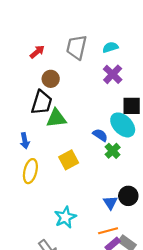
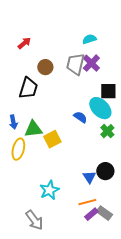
gray trapezoid: (77, 47) -> (75, 64), moved
brown circle: (51, 79) -> (45, 67), moved
green triangle: (56, 118) -> (33, 129), moved
green cross: (113, 151) -> (107, 131), moved

